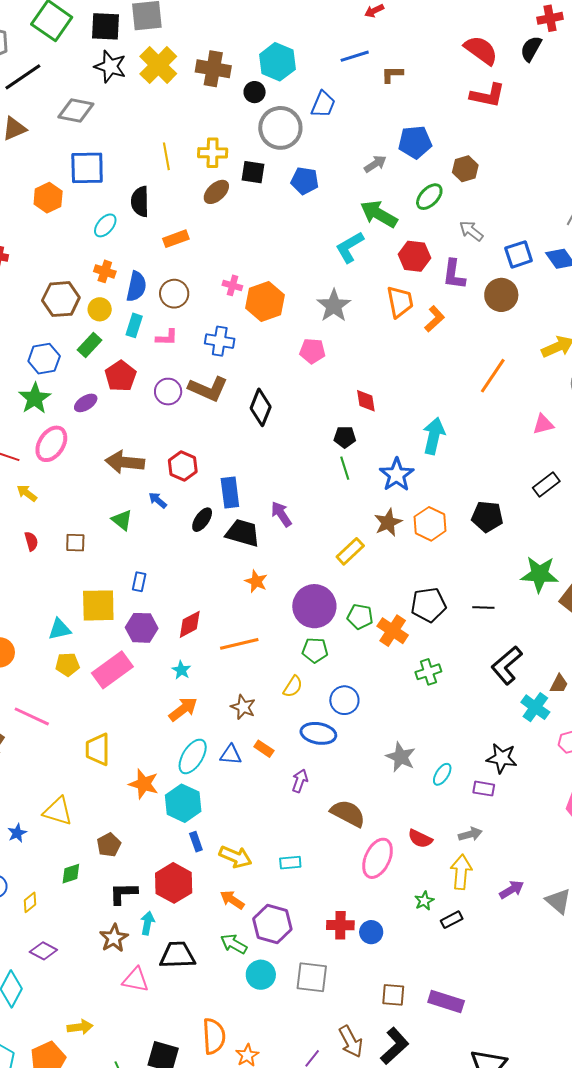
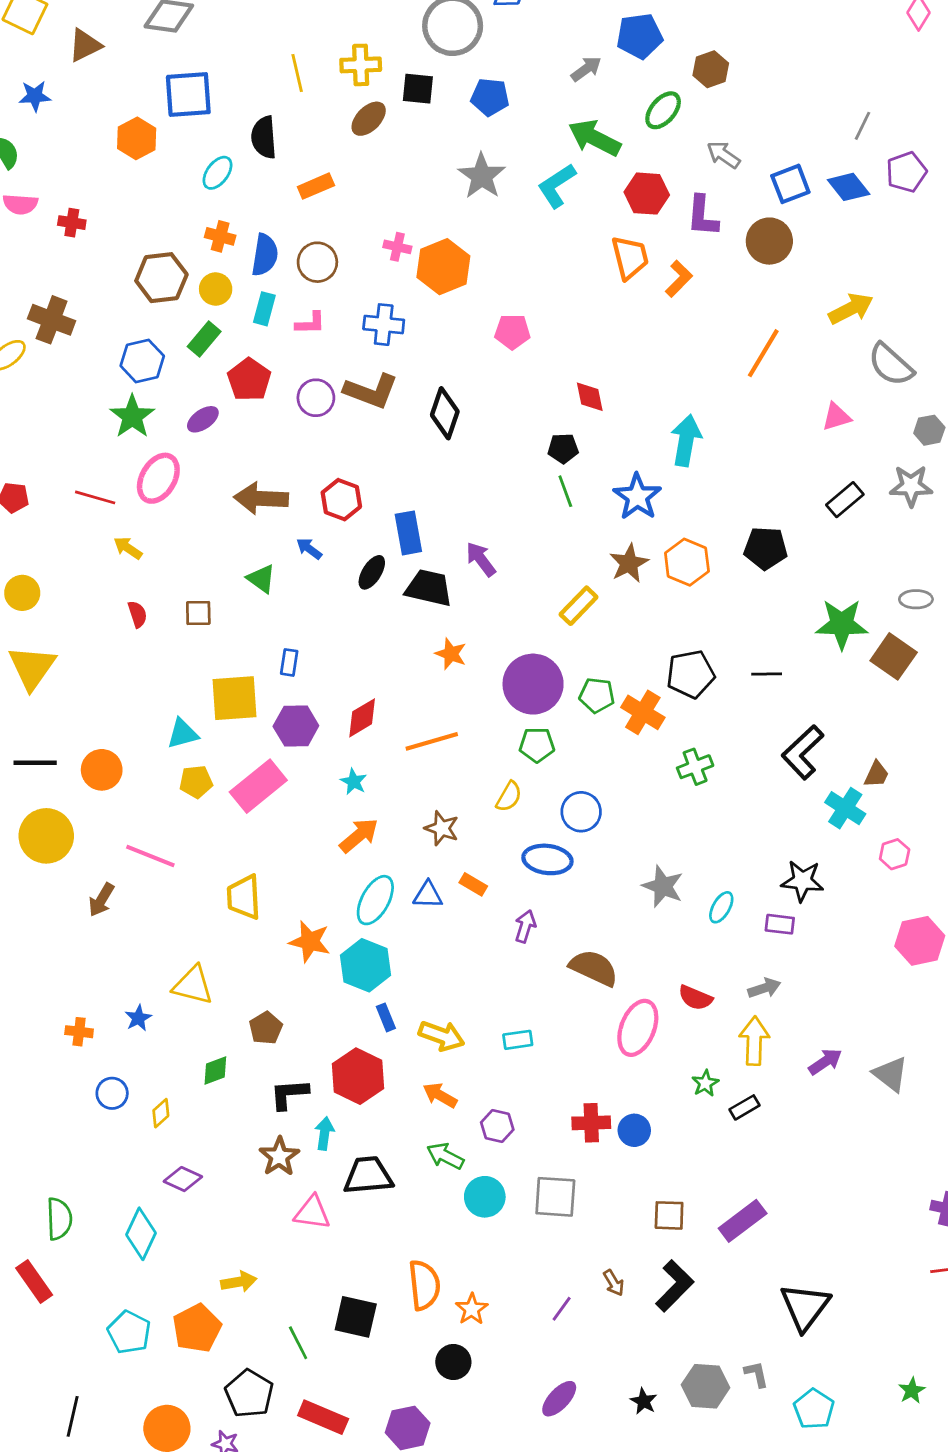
gray star: (334, 306) -> (482, 176), moved
purple hexagon: (272, 924) -> (497, 1126), size x0.6
purple rectangle: (446, 1002) -> (743, 1221), turned -52
brown arrow: (351, 1042) -> (614, 1283), size x0.6

